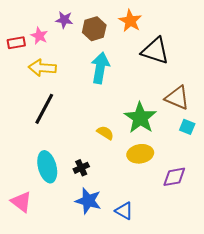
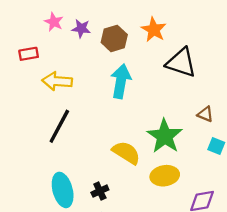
pink star: (39, 36) -> (54, 22), moved
brown triangle: (177, 98) -> (205, 114), size x0.6
yellow semicircle: (105, 133) -> (126, 153), size x1.5

